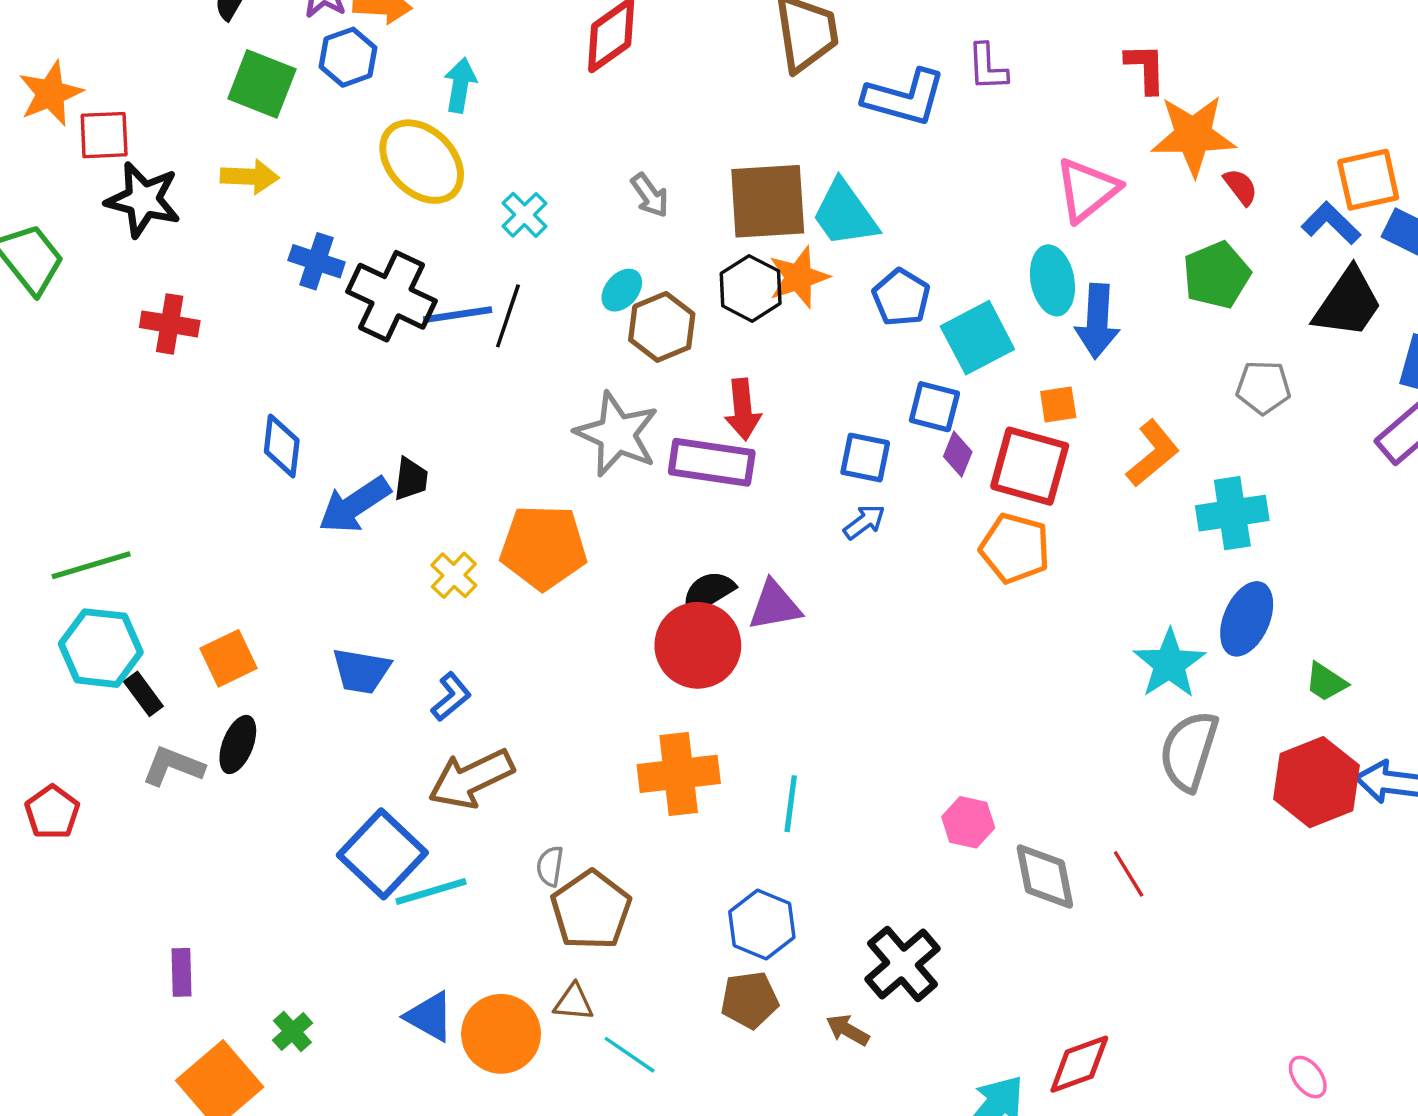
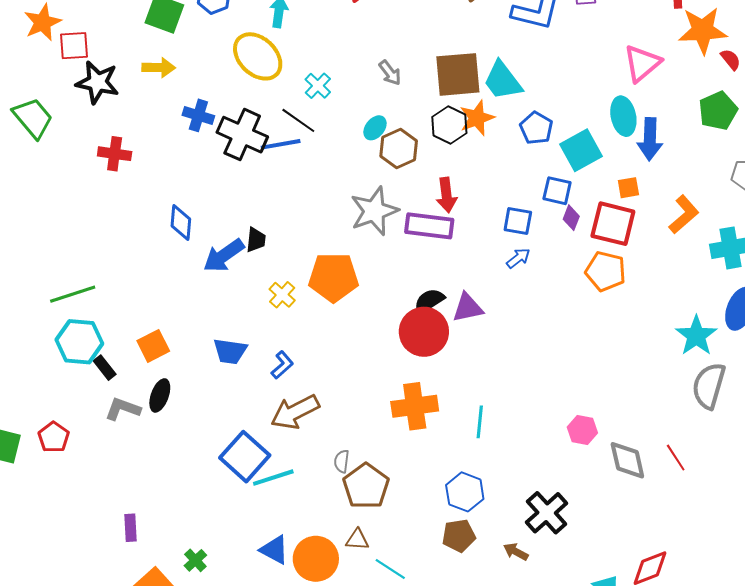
black line: (508, 316) -> (298, 120), moved, turned -72
gray star: (617, 434) -> (374, 211), turned 30

